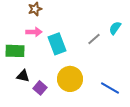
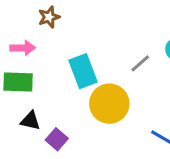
pink arrow: (34, 32) -> (23, 48), moved
yellow circle: (70, 79) -> (109, 104), moved

